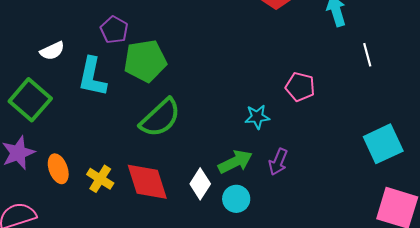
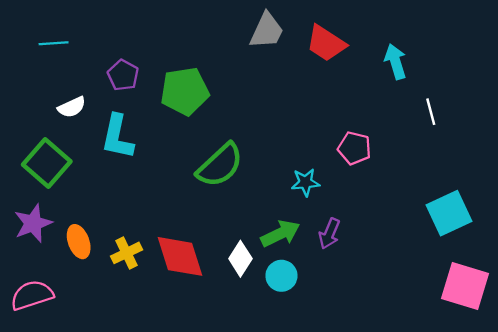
purple pentagon: (114, 30) -> (123, 75), moved
green pentagon: (145, 61) -> (185, 91), moved
green semicircle: (160, 118) -> (220, 165), moved
yellow cross: (100, 179) -> (126, 253), turned 32

